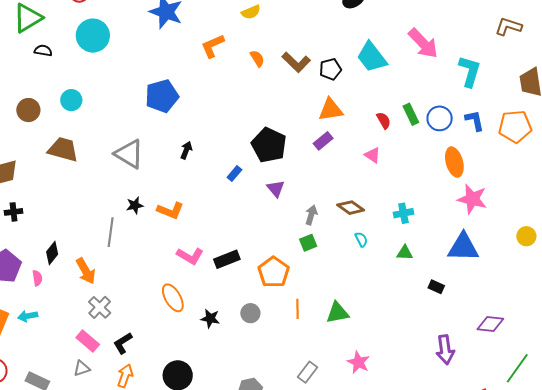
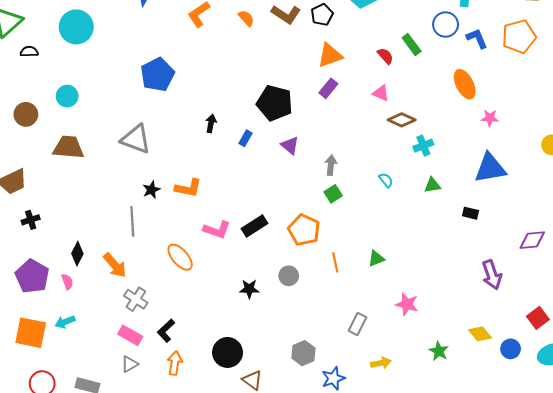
blue circle: (440, 118) -> (446, 25), moved
black arrow: (186, 150) -> (211, 123), moved
pink star: (472, 199) -> (490, 118), size x0.6
brown diamond: (351, 208) -> (402, 120), moved
orange ellipse: (173, 298) -> (180, 257), moved
green triangle: (337, 313) -> (376, 259), size x0.7

